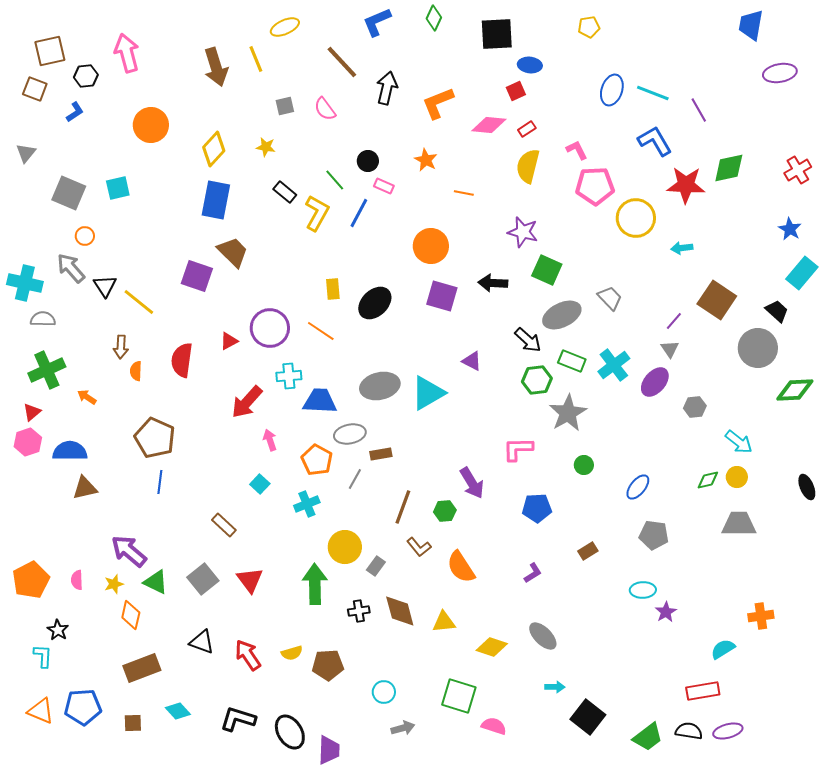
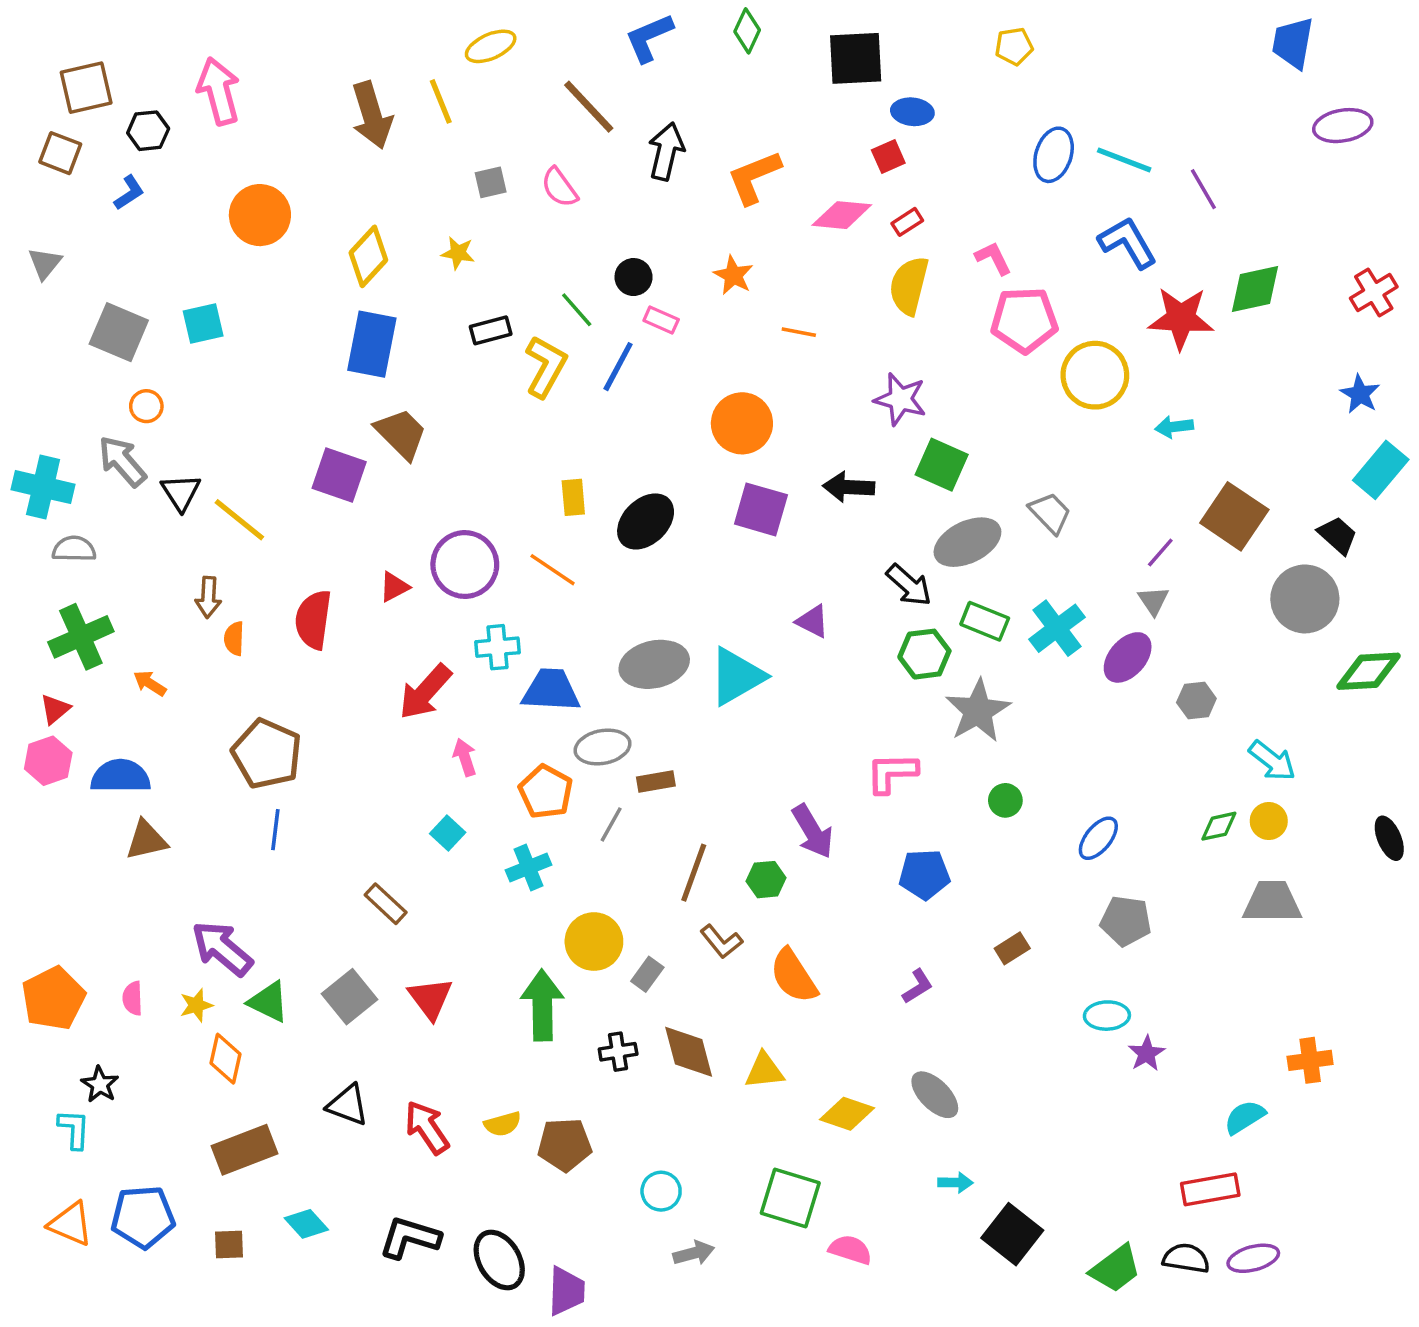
black rectangle: (285, 192) -> (491, 330), turned -55

